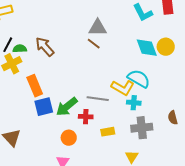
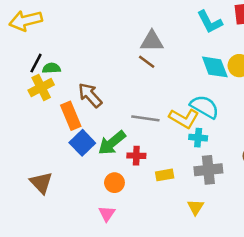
brown arrow: (45, 47) -> (90, 95), moved
gray line: (98, 99) -> (145, 118), moved
blue square: (44, 107) -> (82, 143), turned -30

